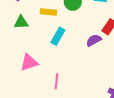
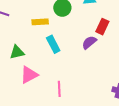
green triangle: (21, 22) -> (17, 52), moved
cyan rectangle: (58, 36) -> (53, 44), turned -48

